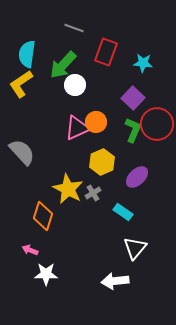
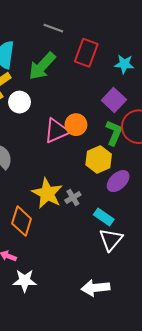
white circle: (75, 85) -> (20, 102), moved
yellow hexagon: (102, 162) -> (99, 160), moved
white triangle: (135, 248) -> (111, 240), moved

